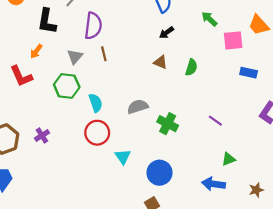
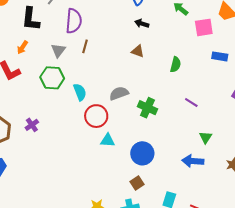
black arrow: (167, 33) -> (142, 24), turned 56
brown line: (104, 54) -> (85, 46), turned 32
green semicircle: (191, 67) -> (175, 65), moved
red circle: (97, 133) -> (96, 116), moved
cyan triangle: (123, 157) -> (108, 140), turned -49
green triangle: (229, 159) -> (206, 137), turned -32

